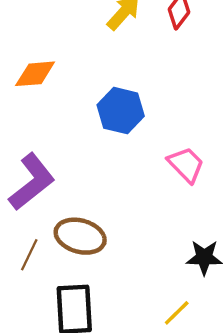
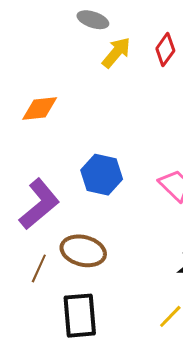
blue hexagon: (121, 111) -> (102, 175), moved

